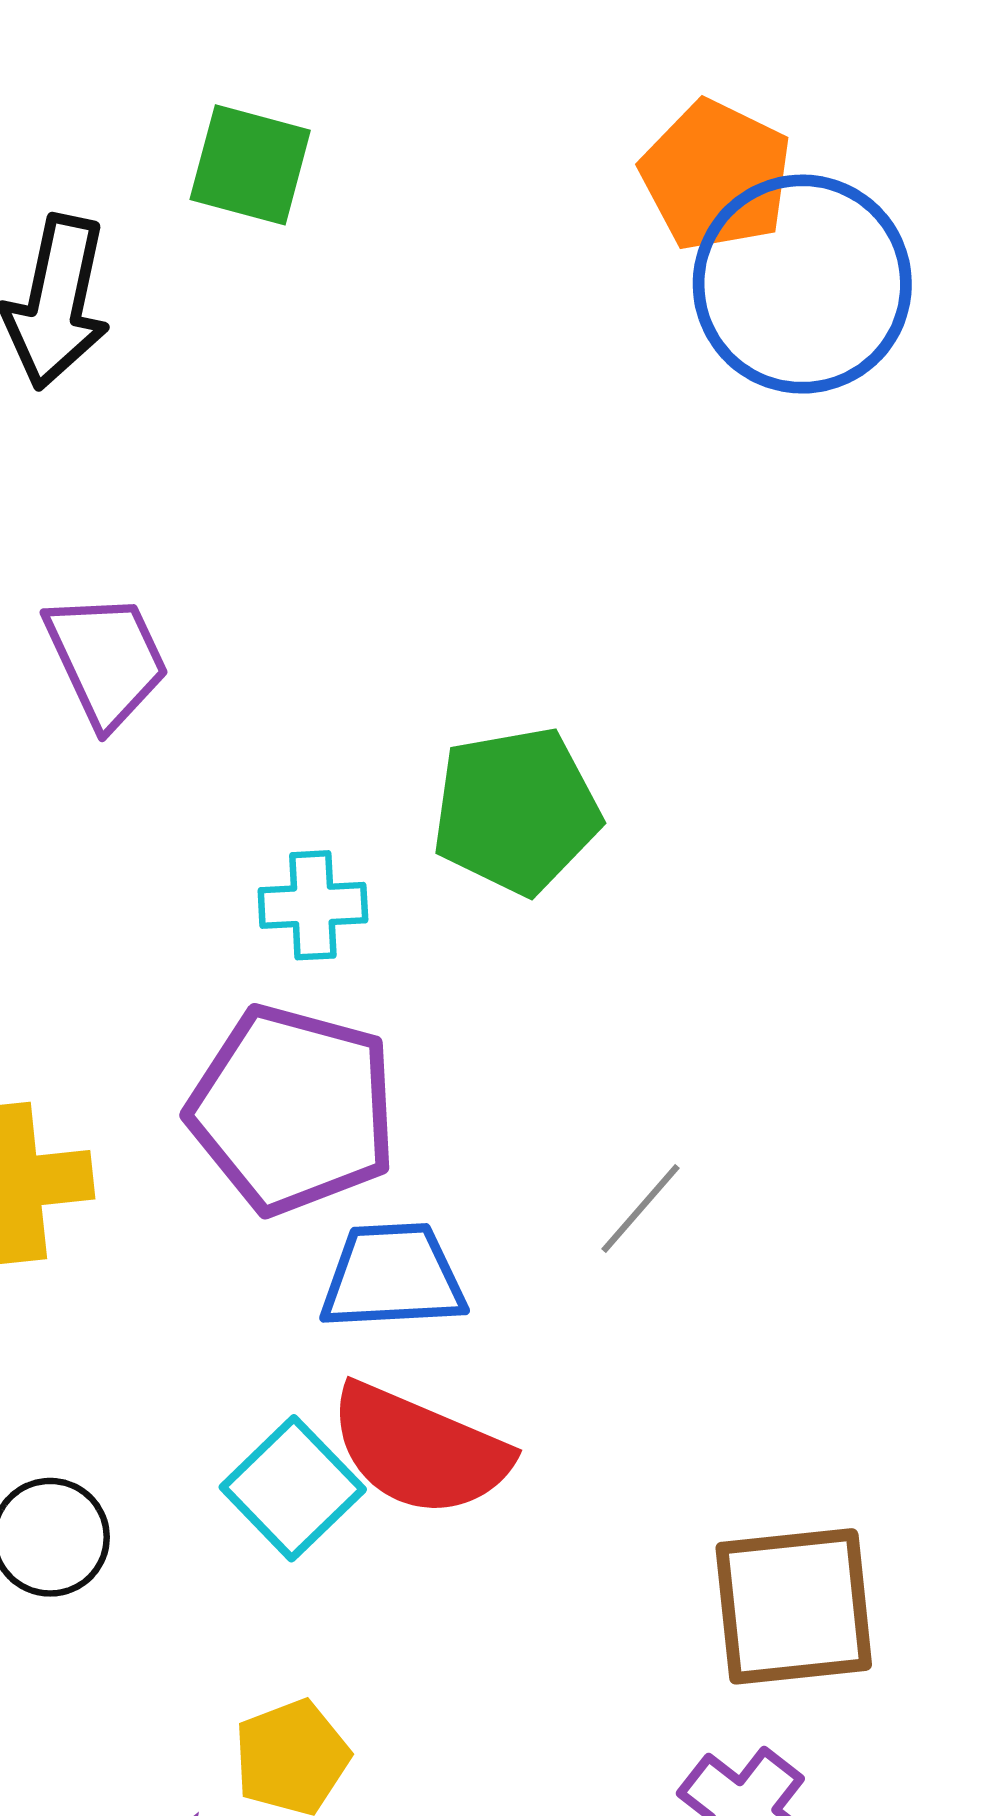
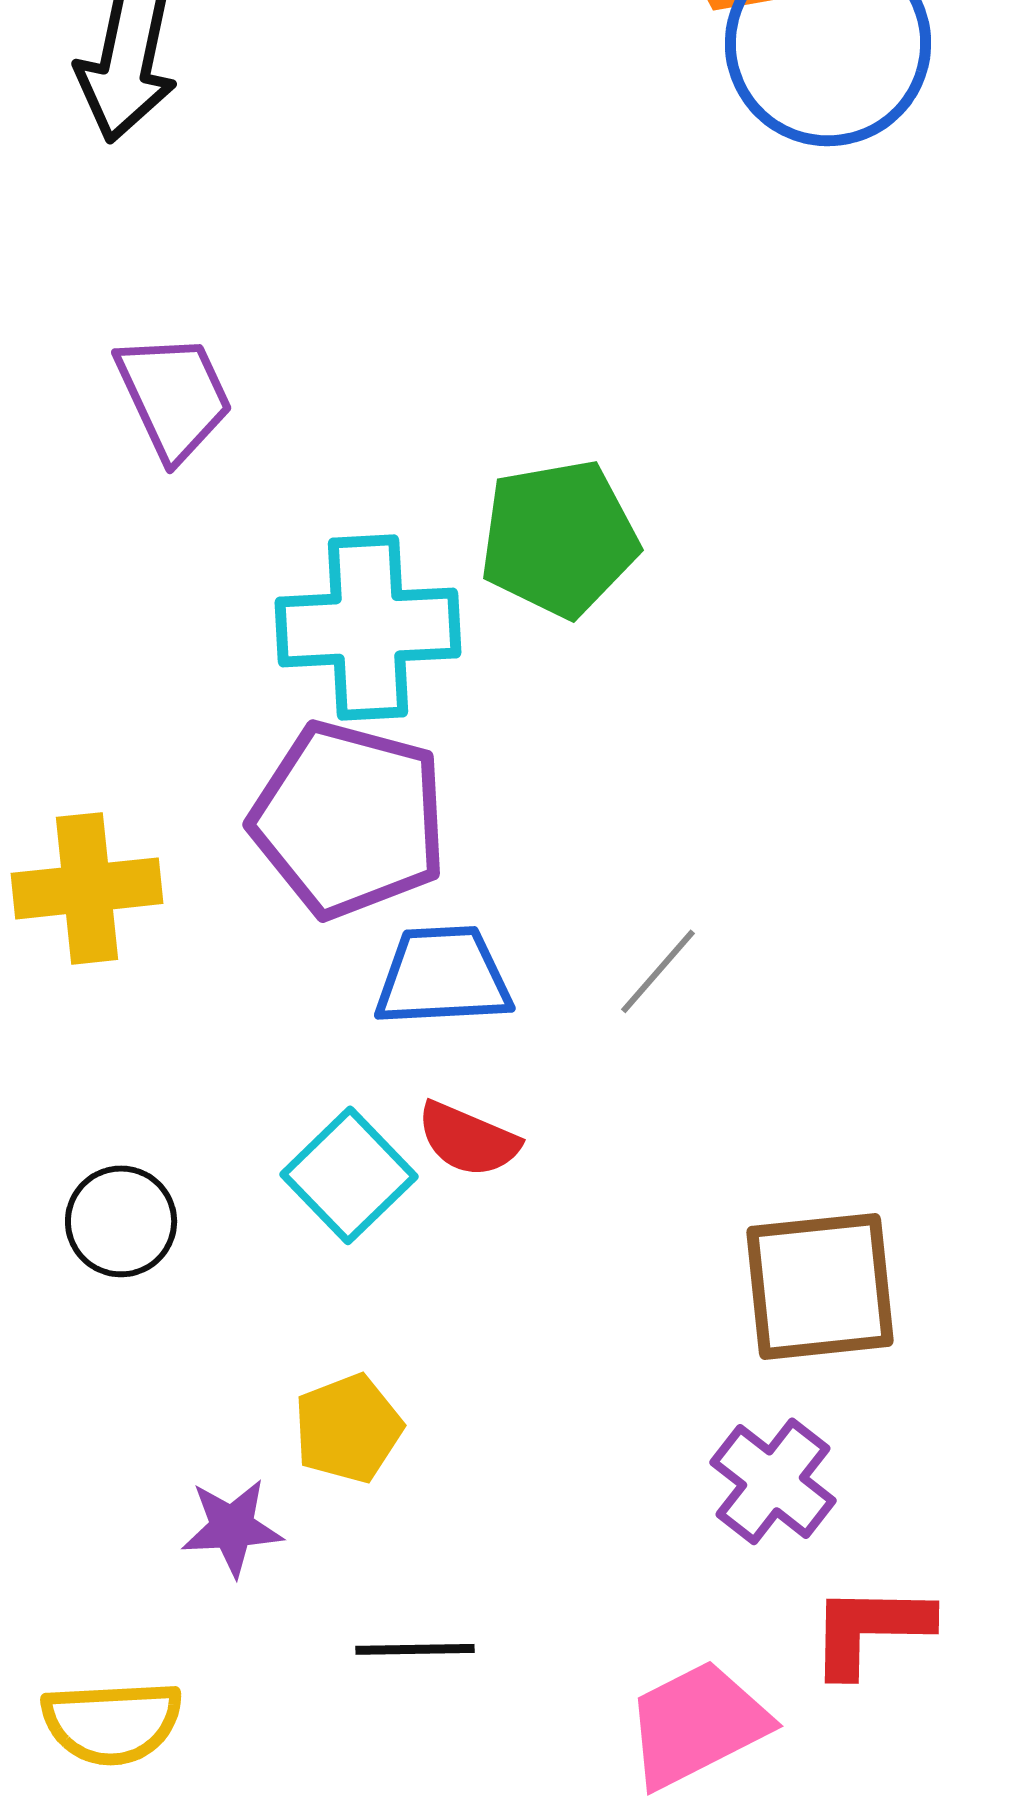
cyan cross: (313, 905) -> (368, 627), size x1.8
gray line: (641, 1208) -> (658, 971), moved
red semicircle: (419, 1450) -> (468, 1139), size x0.6

